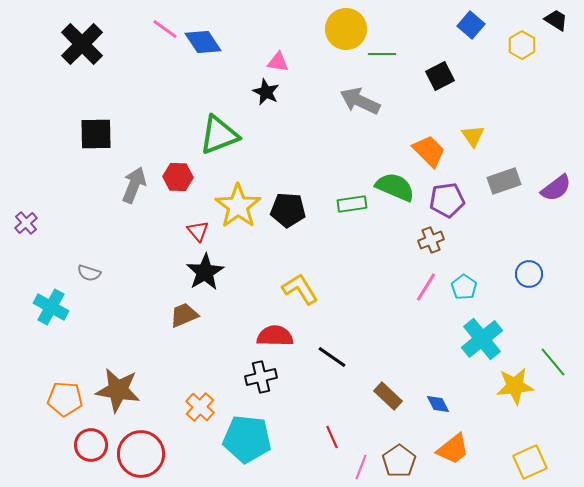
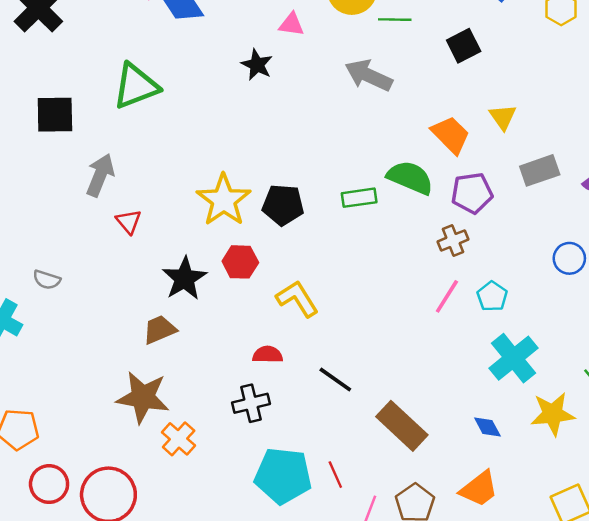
pink triangle: (278, 62) -> (291, 24), moved
green triangle: (219, 135) -> (136, 86), moved
red hexagon: (178, 177) -> (240, 262), moved
red triangle: (198, 231) -> (129, 222), moved
blue circle: (529, 274) -> (569, 258), moved
red semicircle: (275, 336) -> (268, 355), size x0.7
brown star: (118, 390) -> (143, 397), moved
brown rectangle: (388, 396) -> (402, 426), size x1.5
blue diamond: (438, 404) -> (487, 427), moved
cyan pentagon: (247, 439) -> (283, 476), moved

